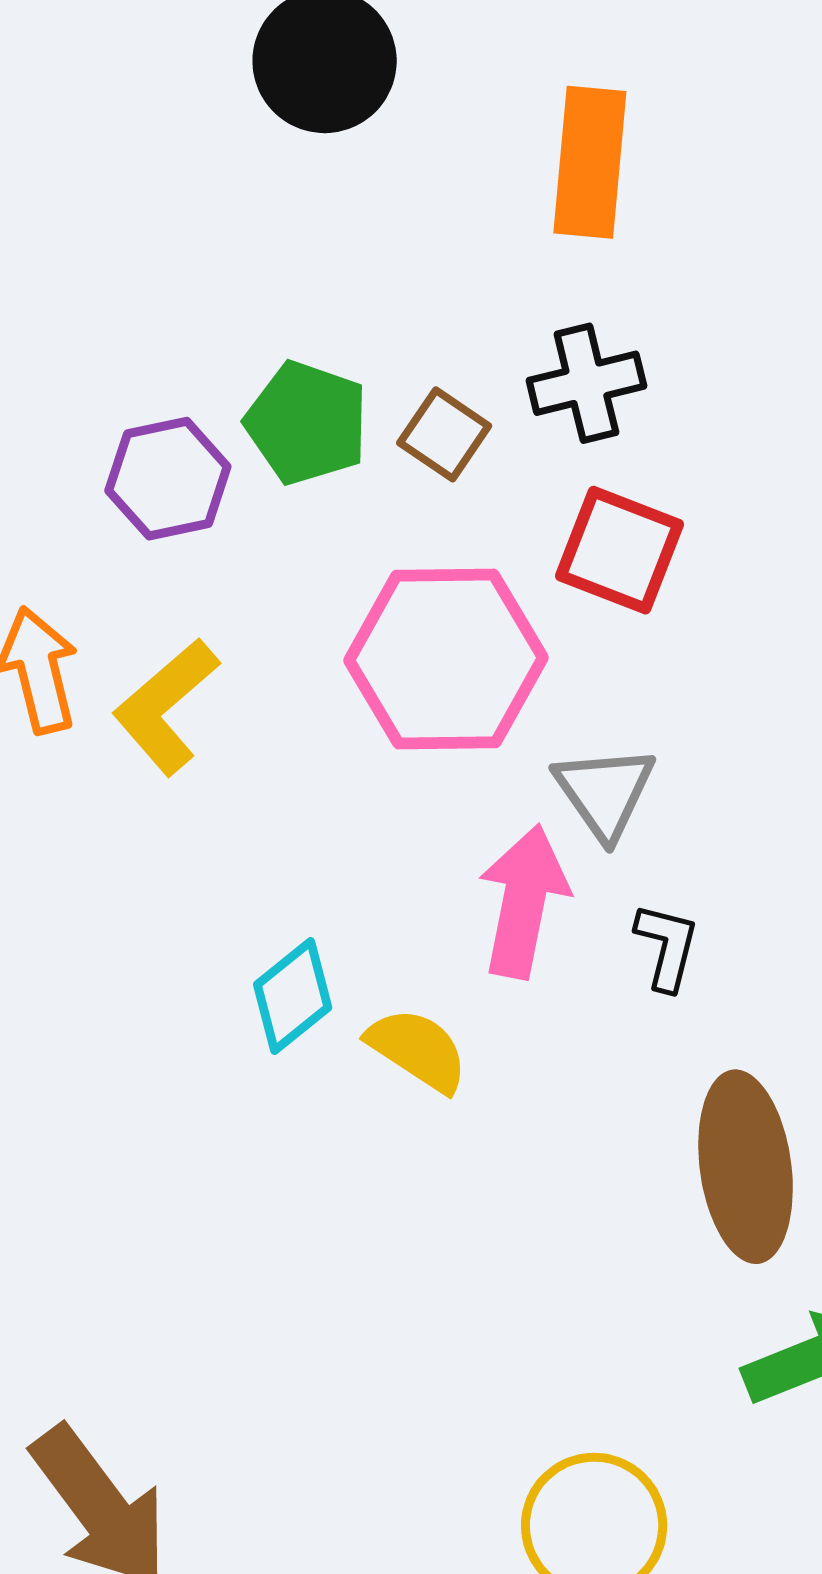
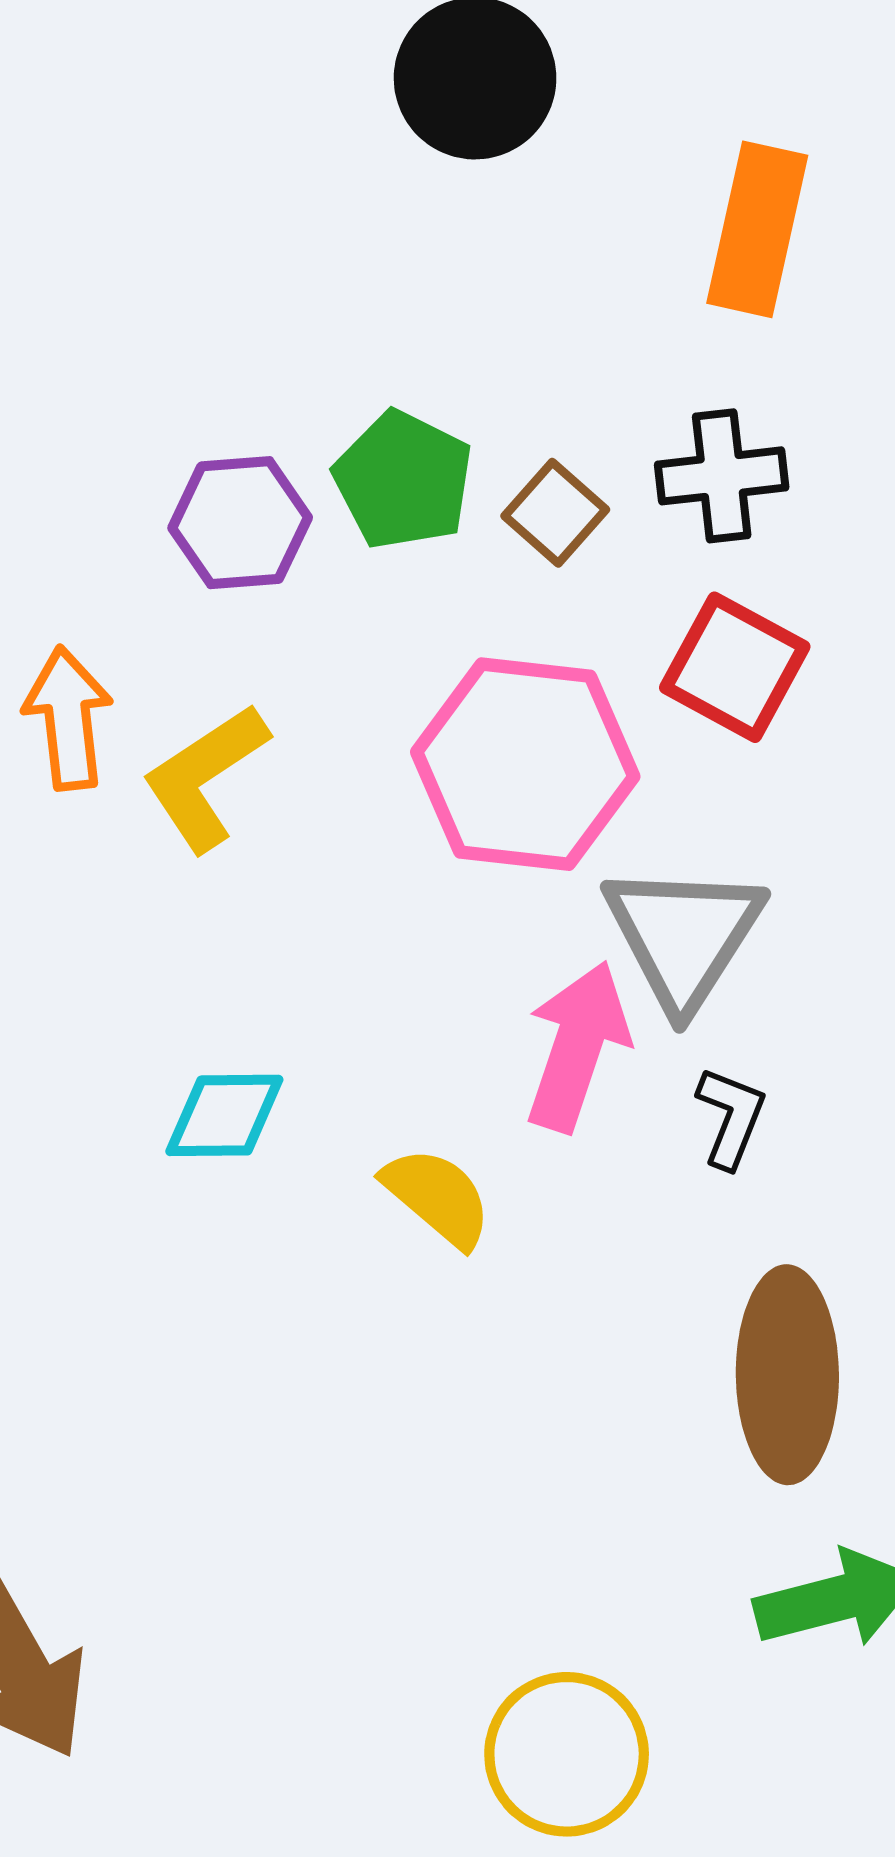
gray triangle: (605, 792) -> (684, 936), size x1.4
cyan diamond: (293, 996) -> (224, 1115), moved, turned 31

